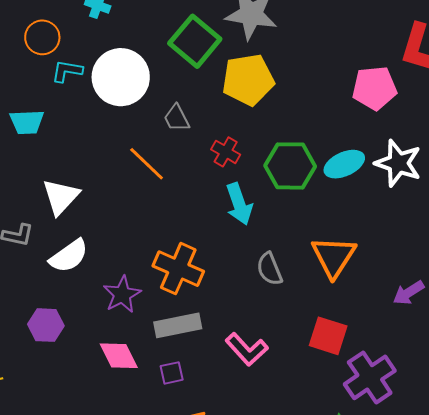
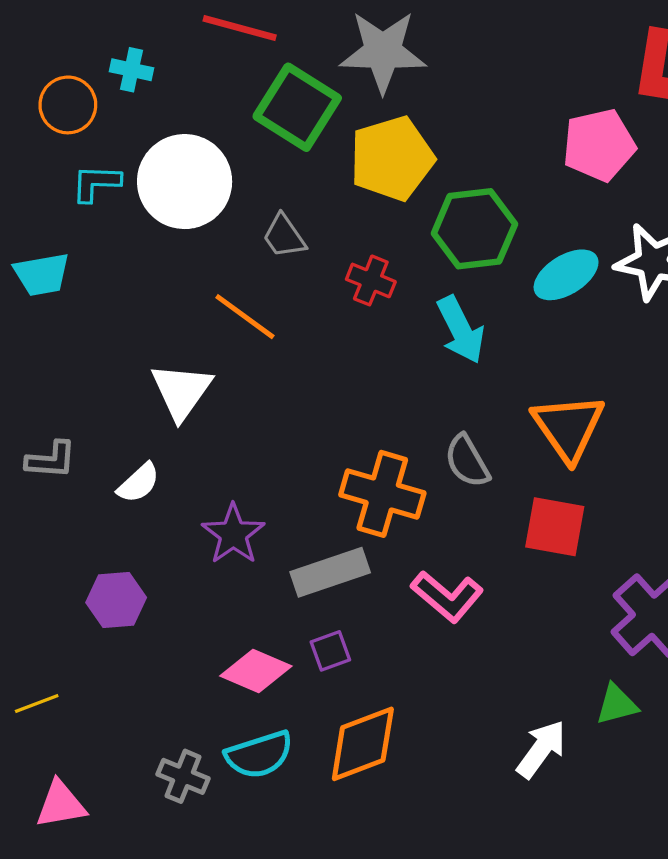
orange circle: (42, 37) -> (68, 105), moved
green hexagon: (290, 166) -> (474, 229), moved
white triangle: (61, 197) -> (181, 391), moved
cyan arrow: (239, 204) -> (461, 330), moved
white semicircle: (69, 256) -> (139, 483), size x0.7
orange cross: (178, 269) -> (382, 494), moved
red square: (328, 336) -> (555, 527), moved
pink diamond: (119, 356) -> (256, 671), moved, turned -33

